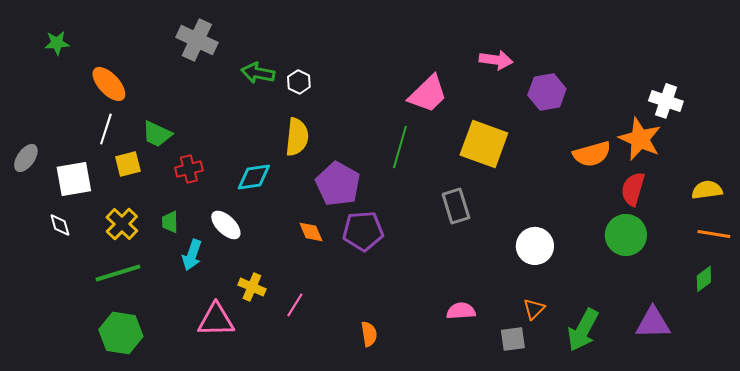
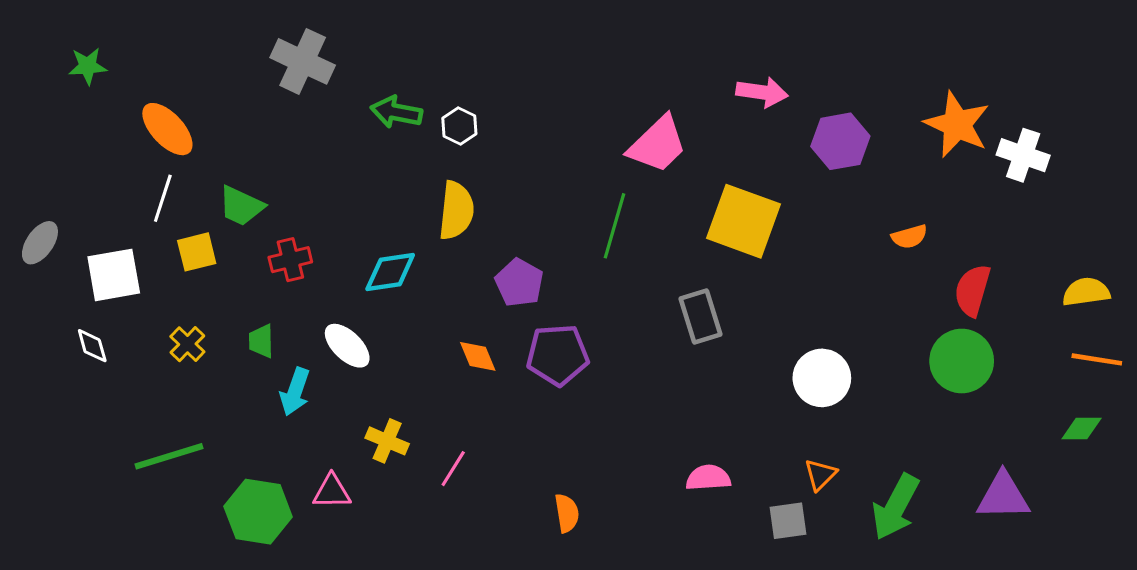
orange star: (640, 139) -> (957, 124), moved
orange semicircle: (592, 154) -> (909, 237), size x0.6
purple pentagon: (338, 184) -> (519, 283), size x0.7
yellow cross: (122, 224) -> (187, 344), size x0.7
green line: (118, 273) -> (169, 456), moved
green diamond: (704, 279) -> (1081, 429), turned 36
pink triangle: (216, 320) -> (332, 492), size x0.7
green hexagon: (121, 333) -> (258, 512), moved

